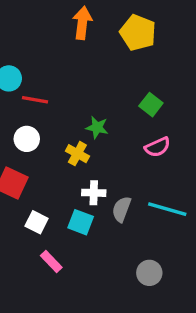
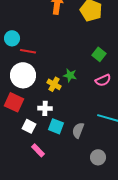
green star: (97, 127) -> (70, 75), moved
white circle: (27, 139) -> (23, 75), size x1.6
white cross: (94, 193) -> (45, 108), moved
gray semicircle: (122, 209) -> (78, 130), moved

